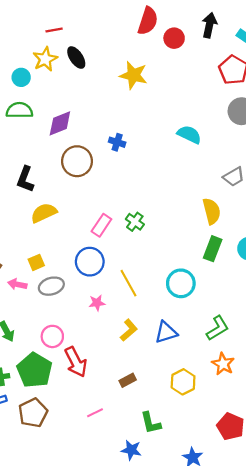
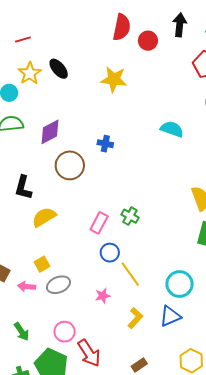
red line: (54, 30) -> (23, 39), moved
blue circle: (90, 262) -> (110, 253), moved, size x0.7
cyan circle: (181, 283) -> (179, 284), moved

